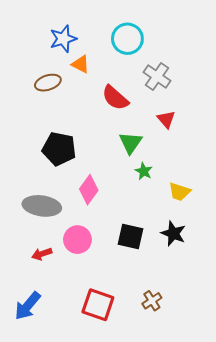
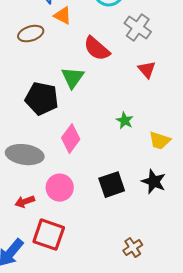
green triangle: (131, 143) -> (73, 78), moved
black square: (131, 237) -> (112, 185), turned -32
red square: (98, 305) -> (49, 235), moved

